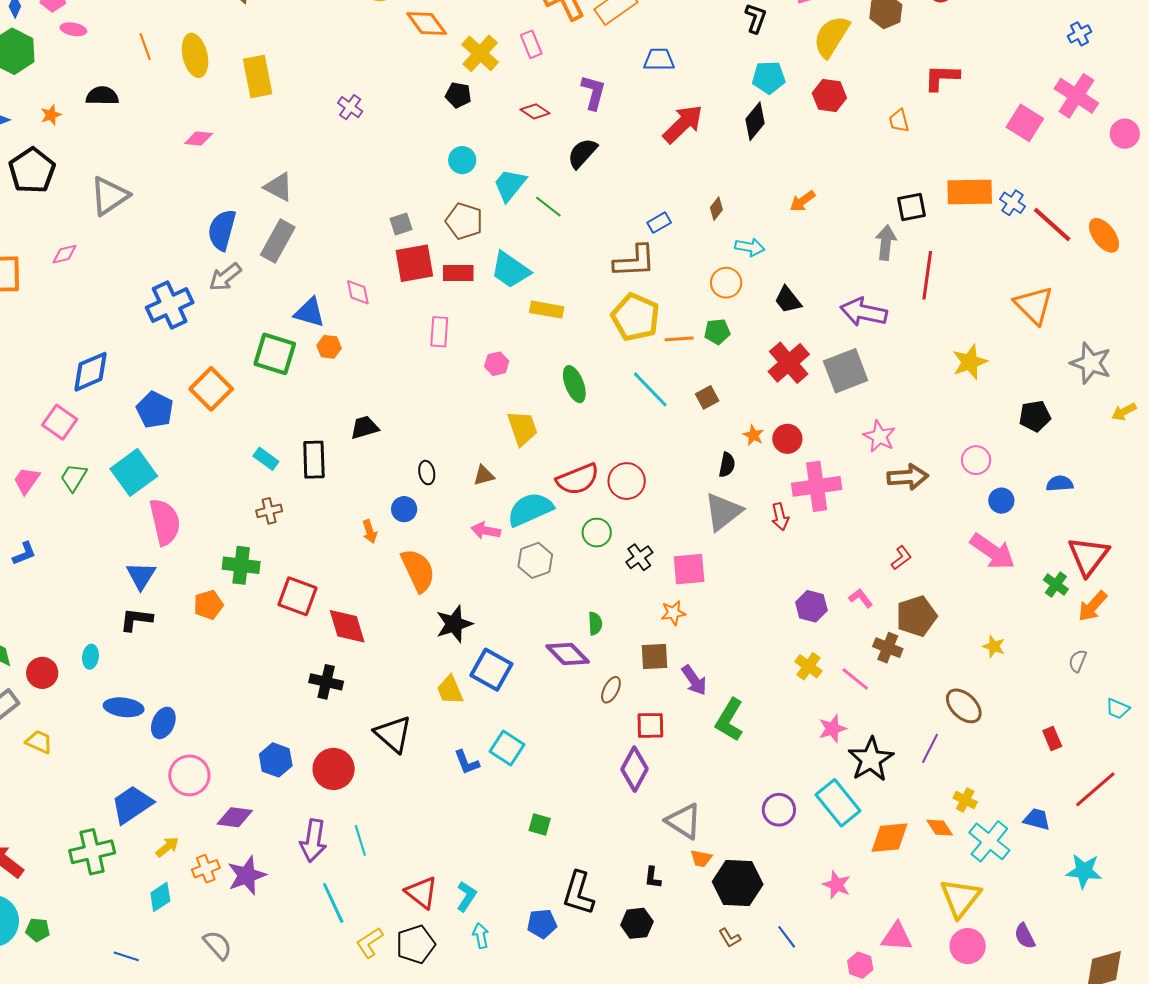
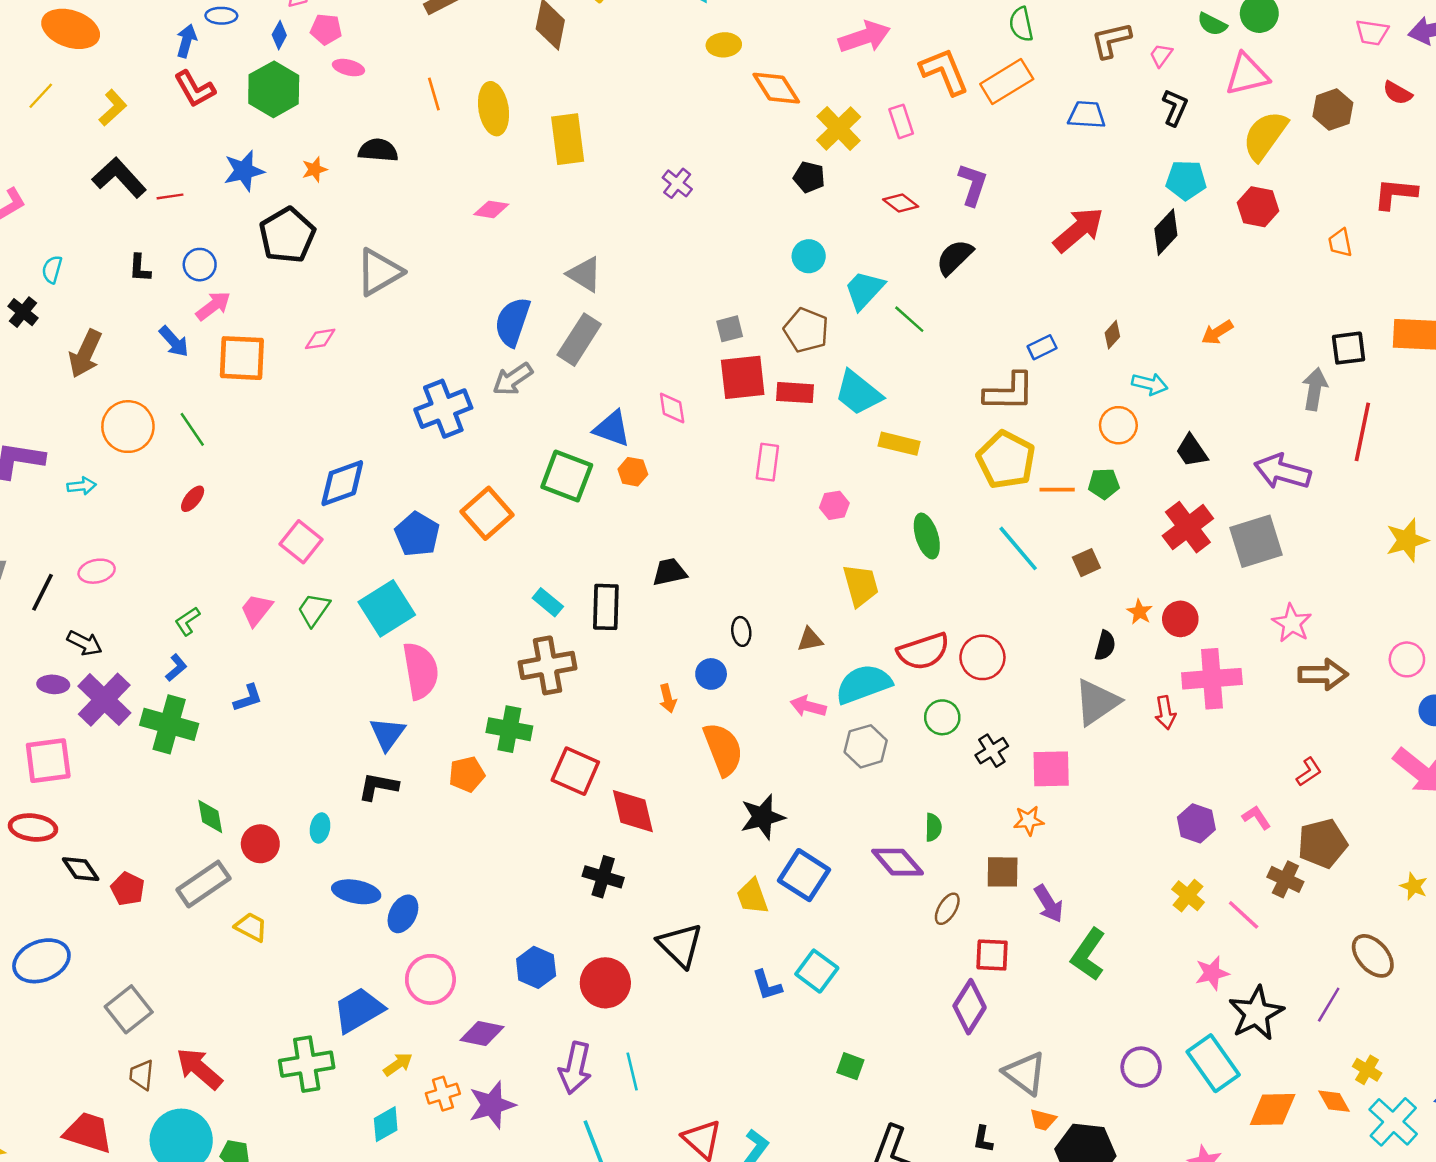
blue trapezoid: (659, 60) -> (1087, 115), moved
brown cross: (269, 511) -> (548, 665), size x1.8

